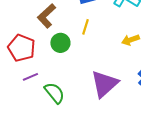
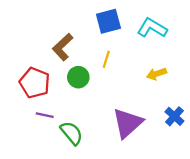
purple line: (30, 77) -> (45, 115), turned 35

